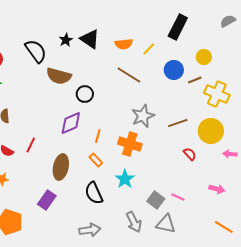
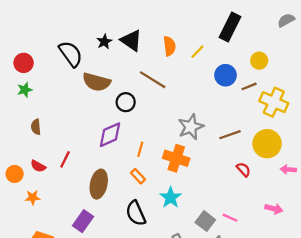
orange semicircle: (124, 44) -> (169, 46), turned -90
brown line: (129, 75) -> (153, 80), moved

